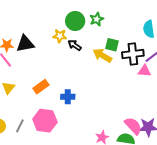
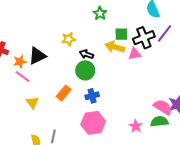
green circle: (75, 21) -> (85, 70), moved
black arrow: (75, 45) -> (86, 54), moved
pink triangle: (144, 71) -> (135, 54), moved
pink hexagon: (45, 121) -> (93, 123), moved

